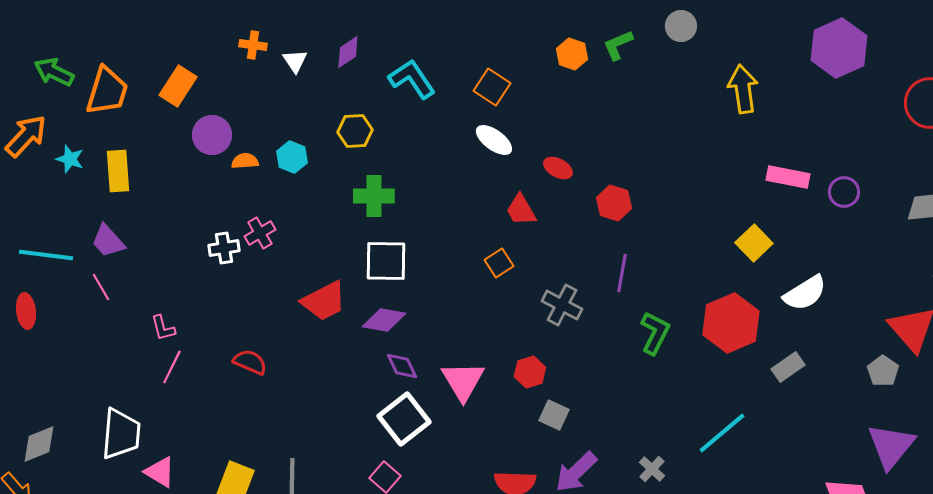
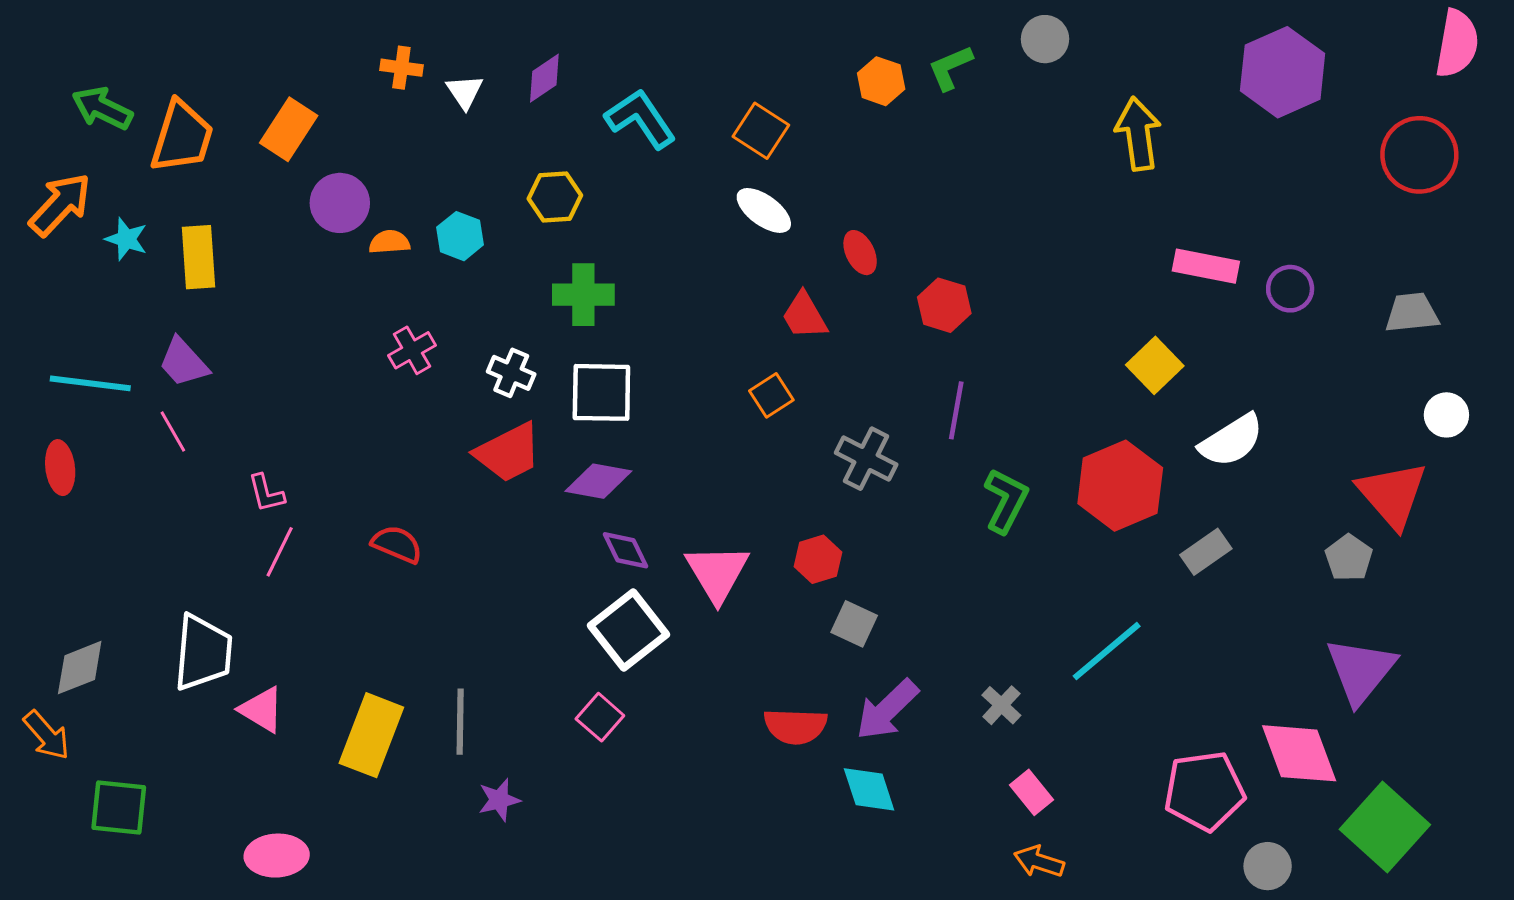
red ellipse: (558, 168) -> (860, 253), turned 36
white cross: (224, 248) -> (511, 373), moved, turned 32

